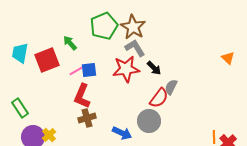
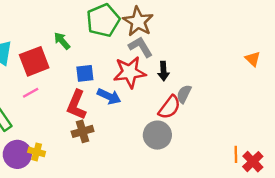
black arrow: (154, 68) -> (163, 71), turned 42
pink line: (76, 71) -> (31, 93), moved
blue arrow: (122, 133) -> (109, 96), moved
yellow cross: (49, 135) -> (37, 152), turned -32

